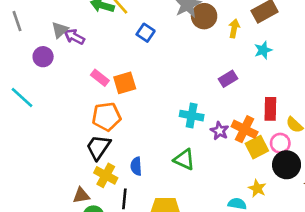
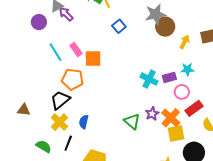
cyan star: (263, 50) -> (187, 69), moved
cyan line: (22, 98) -> (56, 52), moved
red rectangle: (270, 109) -> (194, 108), turned 36
cyan cross: (192, 116) -> (149, 79), moved
pink circle: (280, 143) -> (182, 92), moved
green triangle: (184, 159) -> (132, 121), moved
brown triangle: (81, 196) -> (24, 110), moved

